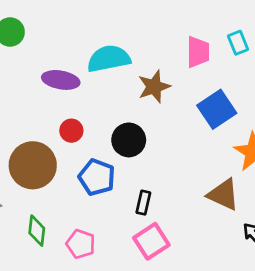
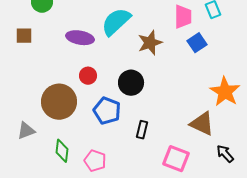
cyan semicircle: (109, 59) -> (116, 22), turned -32
blue square: (217, 109) -> (197, 43), moved, size x0.7
pink square: (151, 241) -> (176, 159), moved, turned -36

